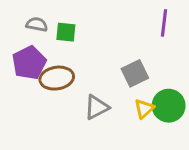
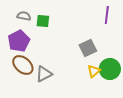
brown ellipse: (57, 78) -> (23, 65), moved, turned 50
gray triangle: (97, 107) -> (44, 74), moved

